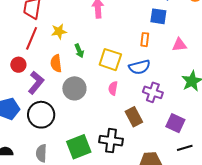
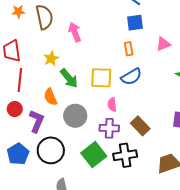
yellow star: (59, 31) -> (51, 59), moved
green arrow: (79, 51) -> (69, 78), size x1.5
purple cross: (153, 92) -> (109, 128), moved
green square: (79, 147) -> (94, 155), moved

